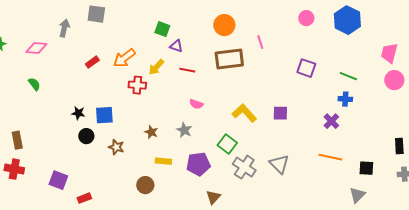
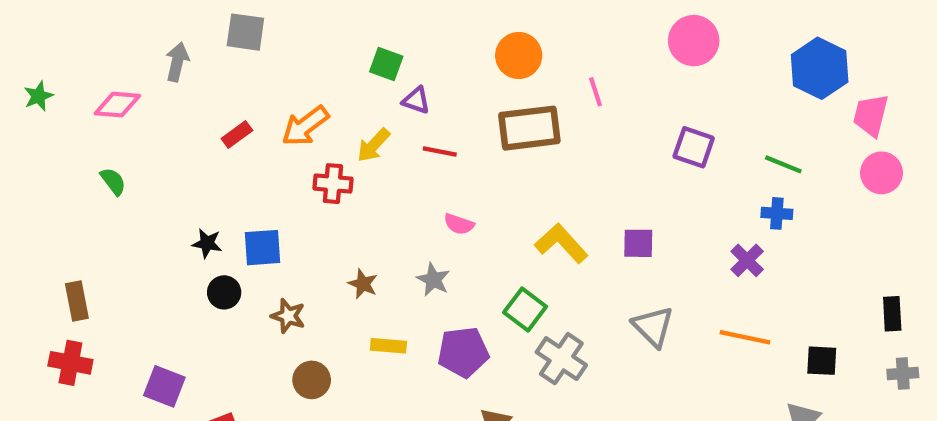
pink circle: (306, 18) -> (694, 41), size x1.5
blue hexagon: (347, 20) -> (820, 68), moved
gray triangle: (279, 164) -> (653, 327), moved
brown circle: (145, 185) -> (312, 380), moved

